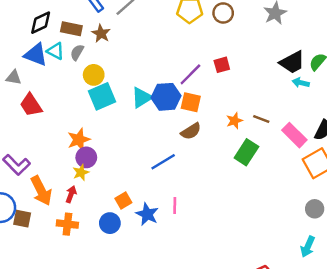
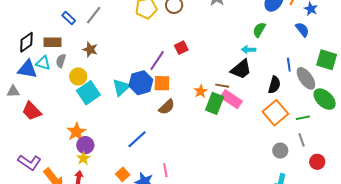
brown star: (101, 33) -> (90, 49), moved
black trapezoid: (292, 62) -> (241, 69), moved
pink rectangle: (294, 135) -> (231, 99), moved
green rectangle: (246, 152) -> (215, 103), moved
blue line: (163, 162) -> (137, 139), moved

